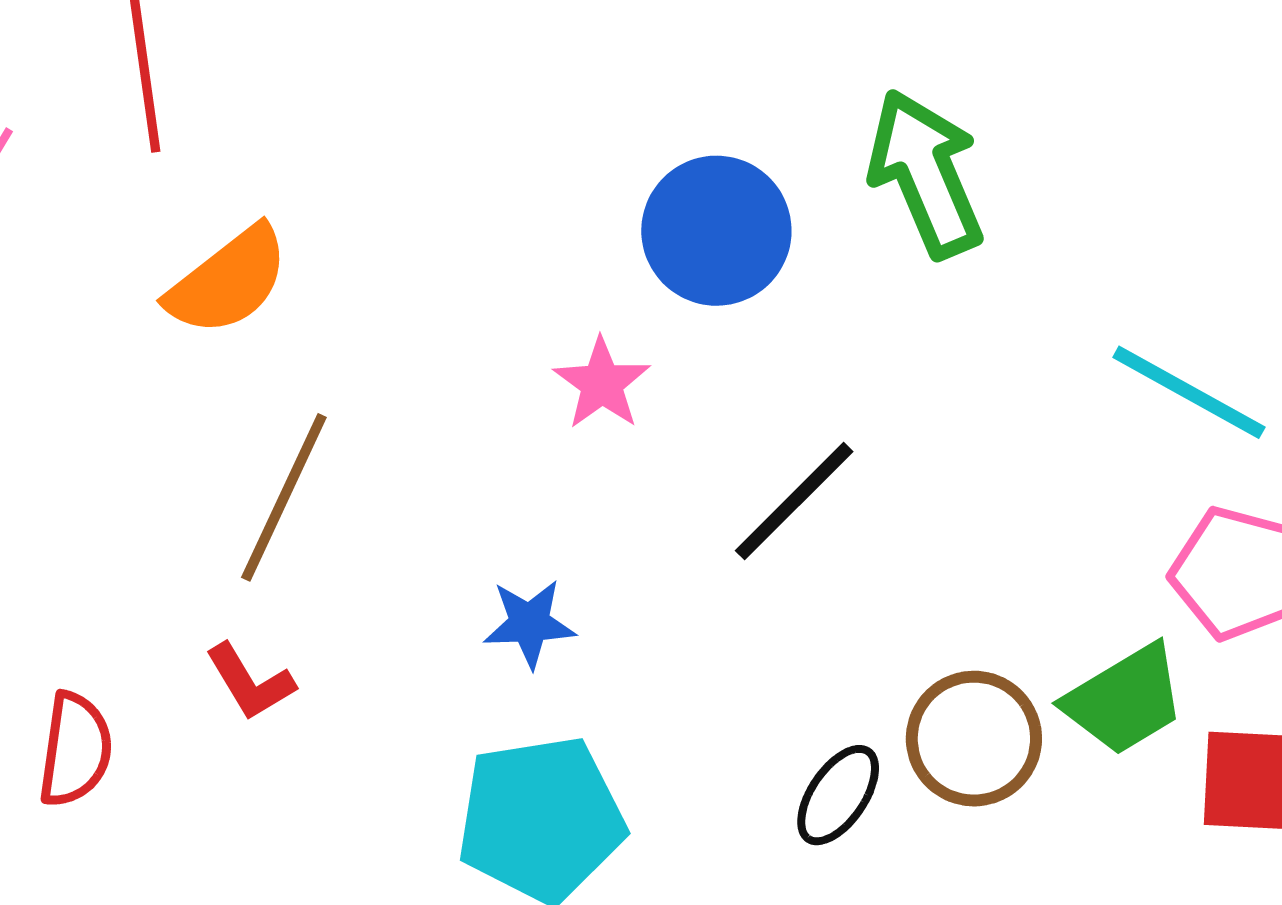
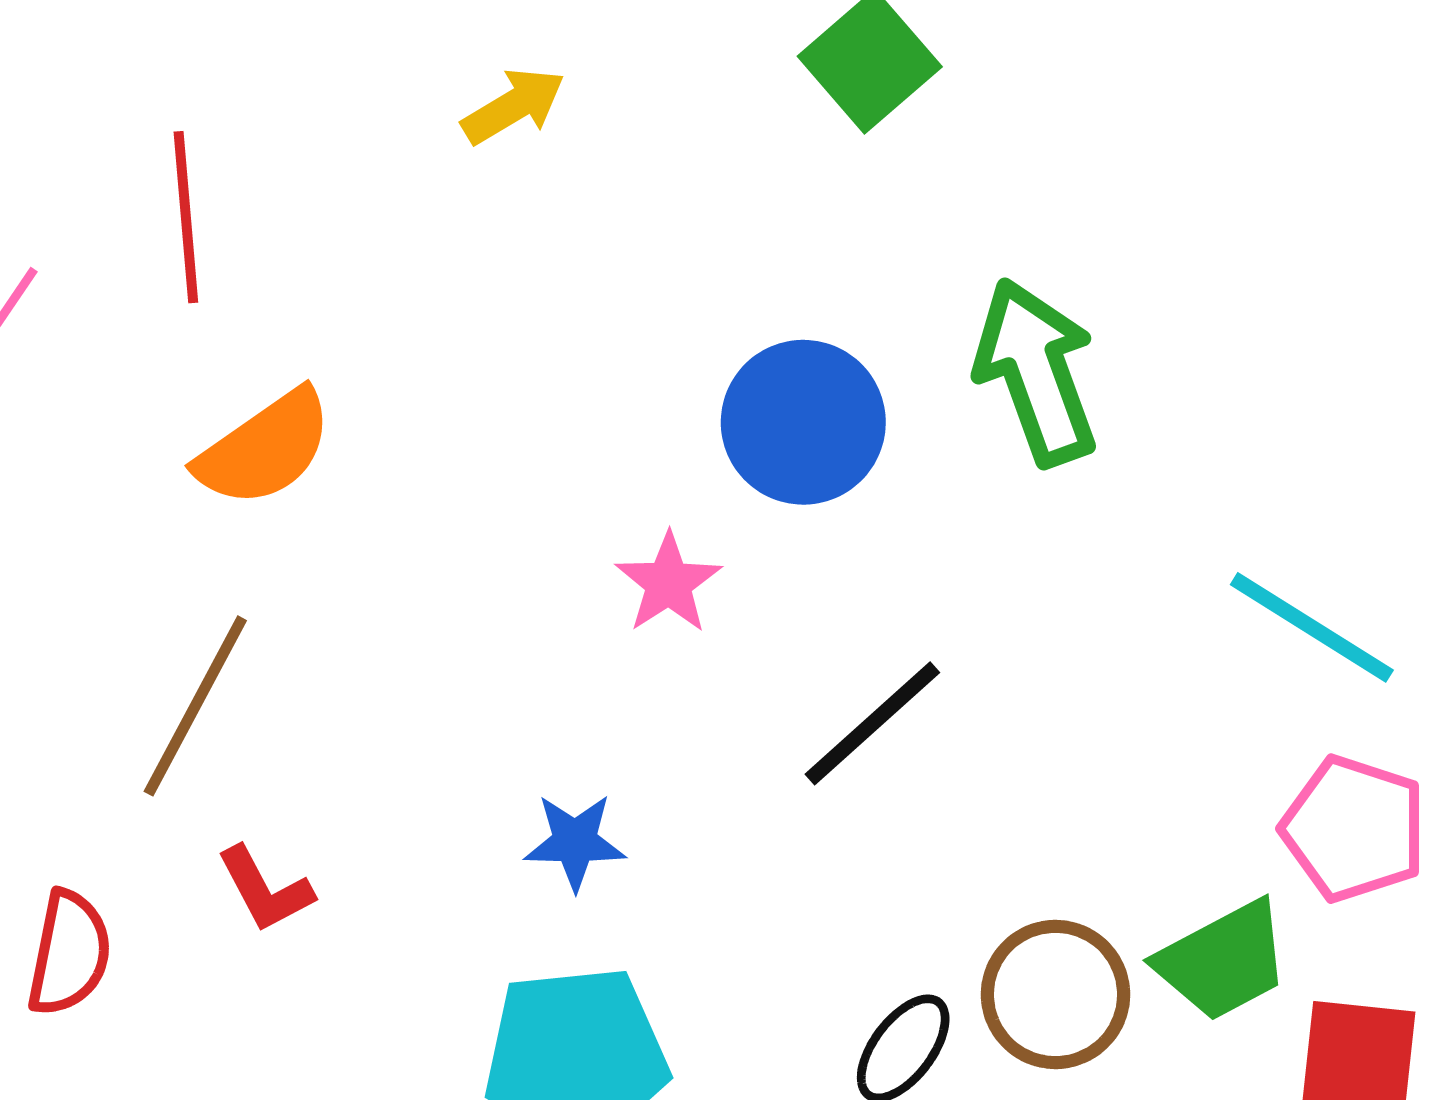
brown line: (284, 497) -> (195, 706), moved

